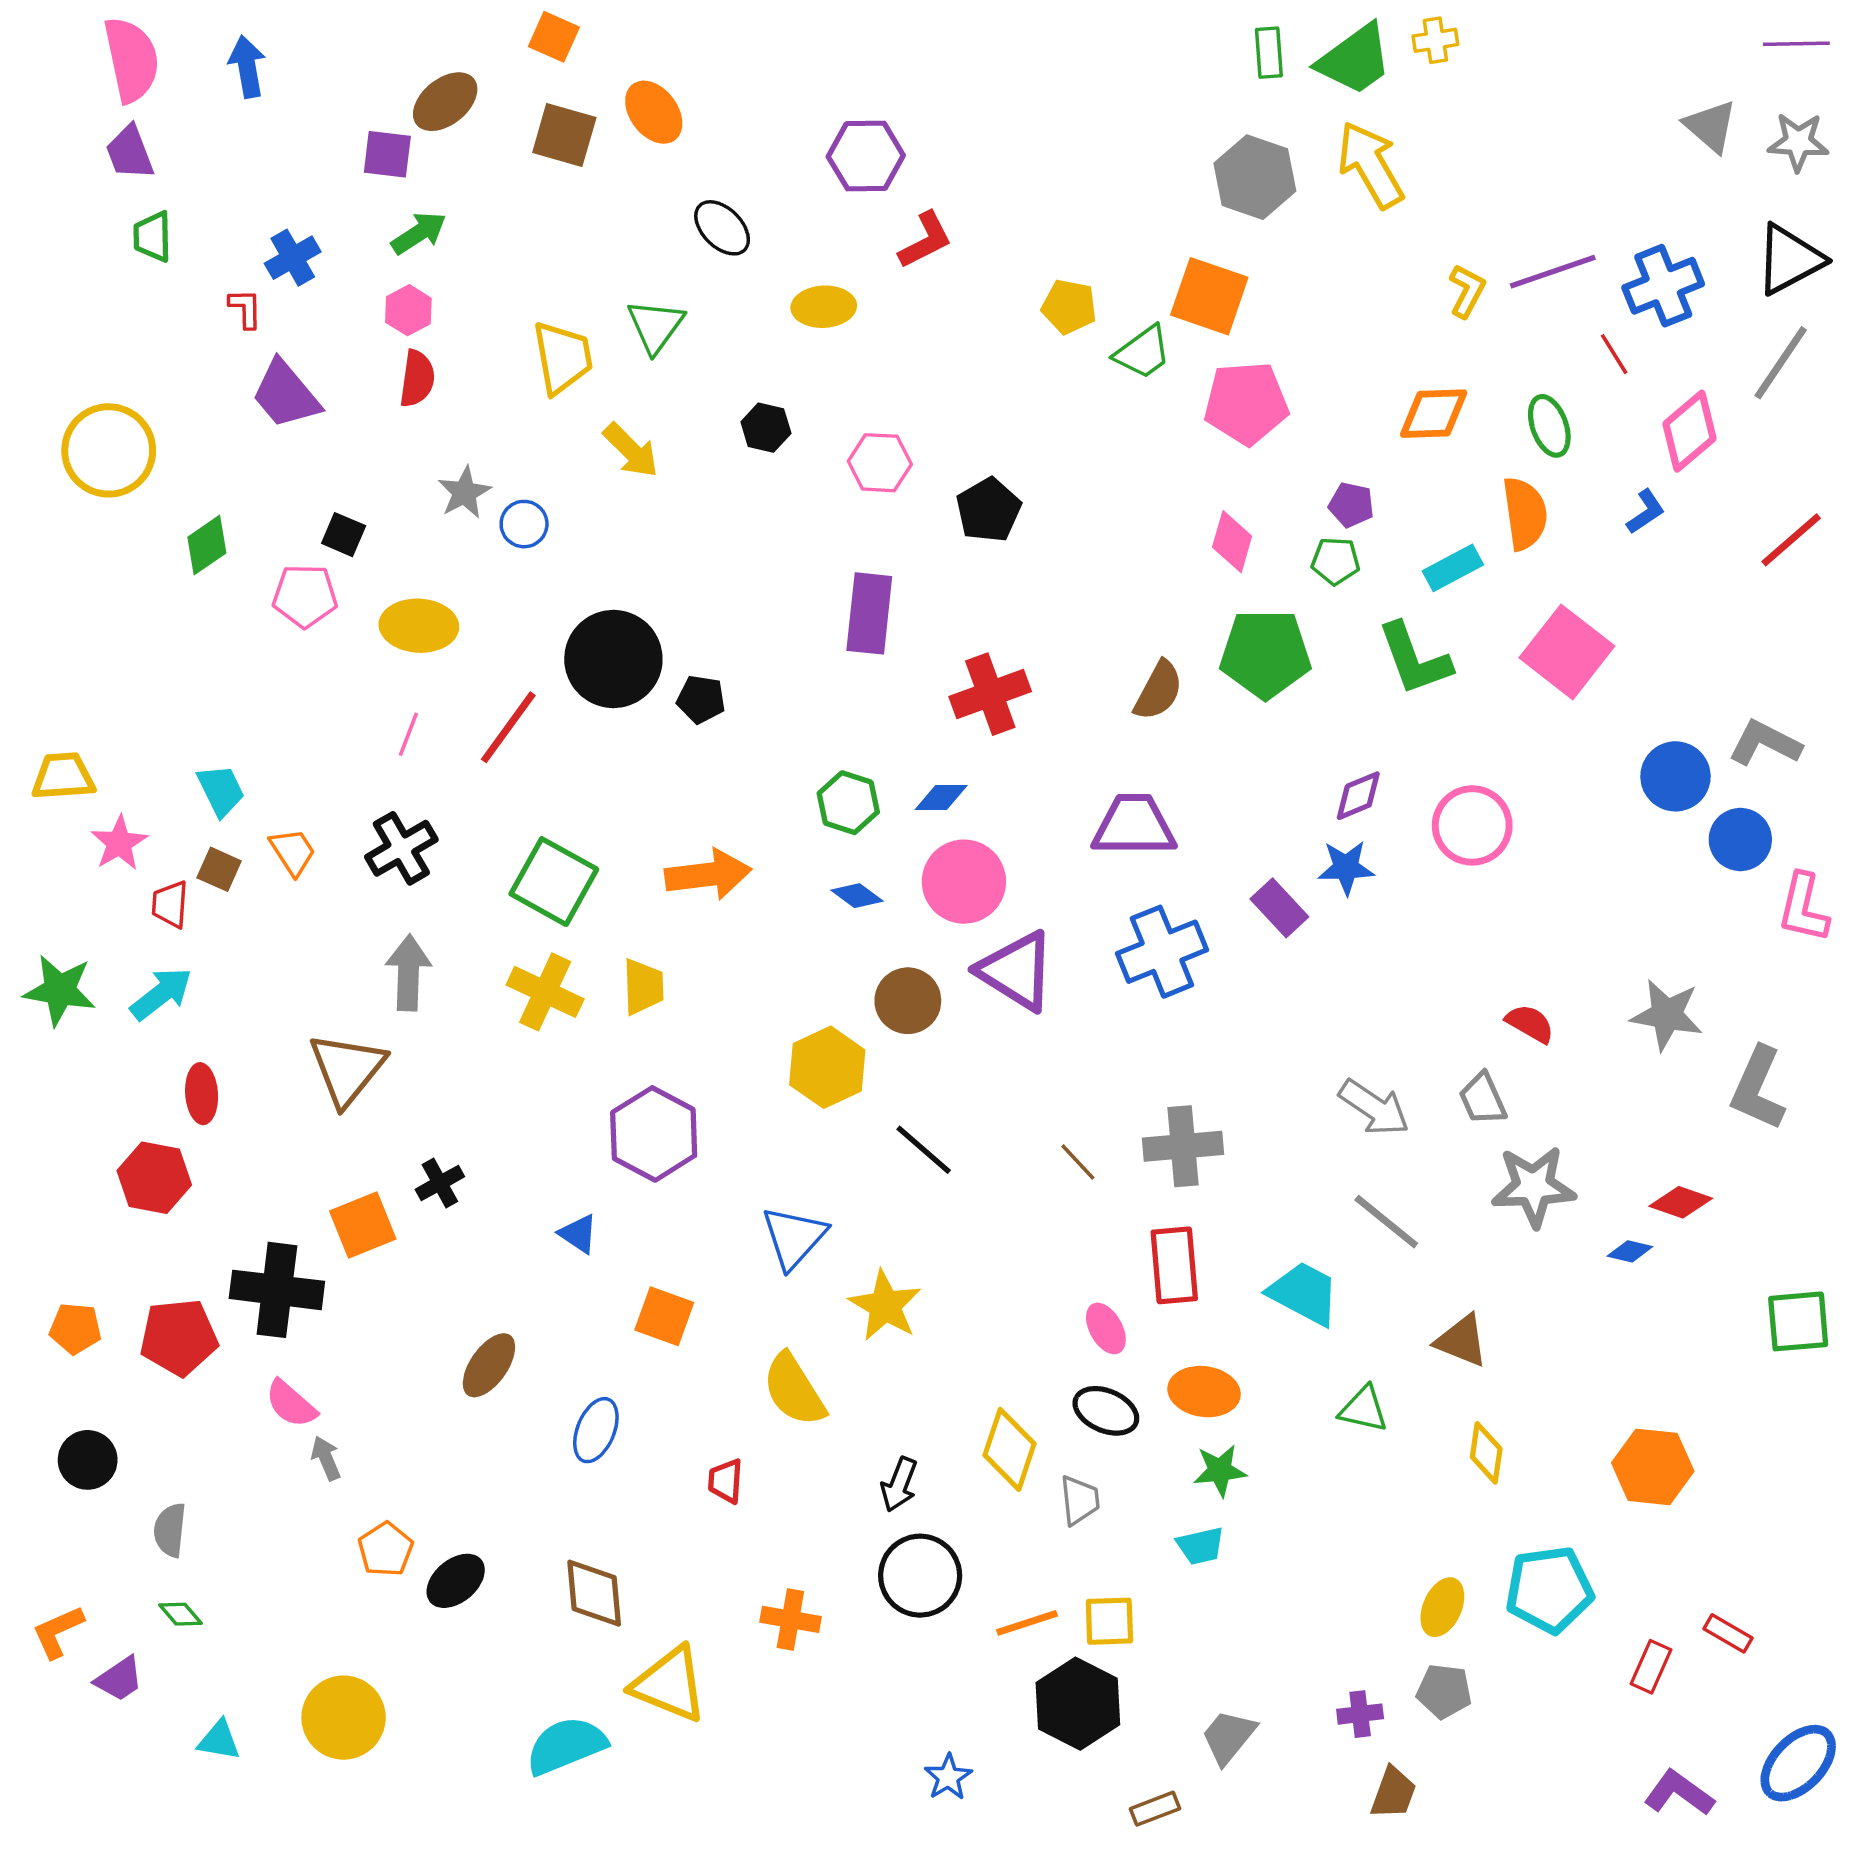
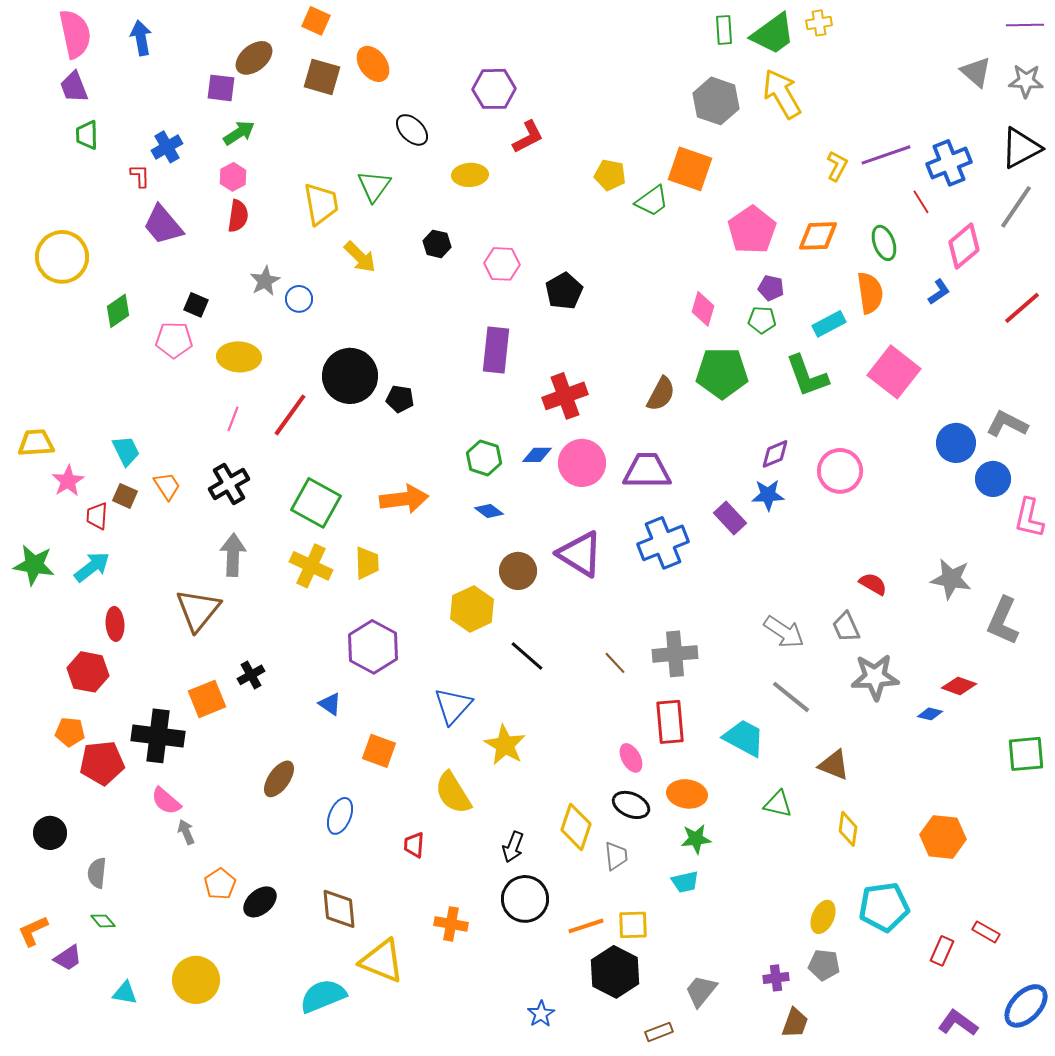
pink pentagon: (1246, 403) -> (752, 230), moved, turned -30
pink circle: (964, 882) -> (582, 463), moved
orange pentagon: (75, 1328) -> (70, 732), moved

